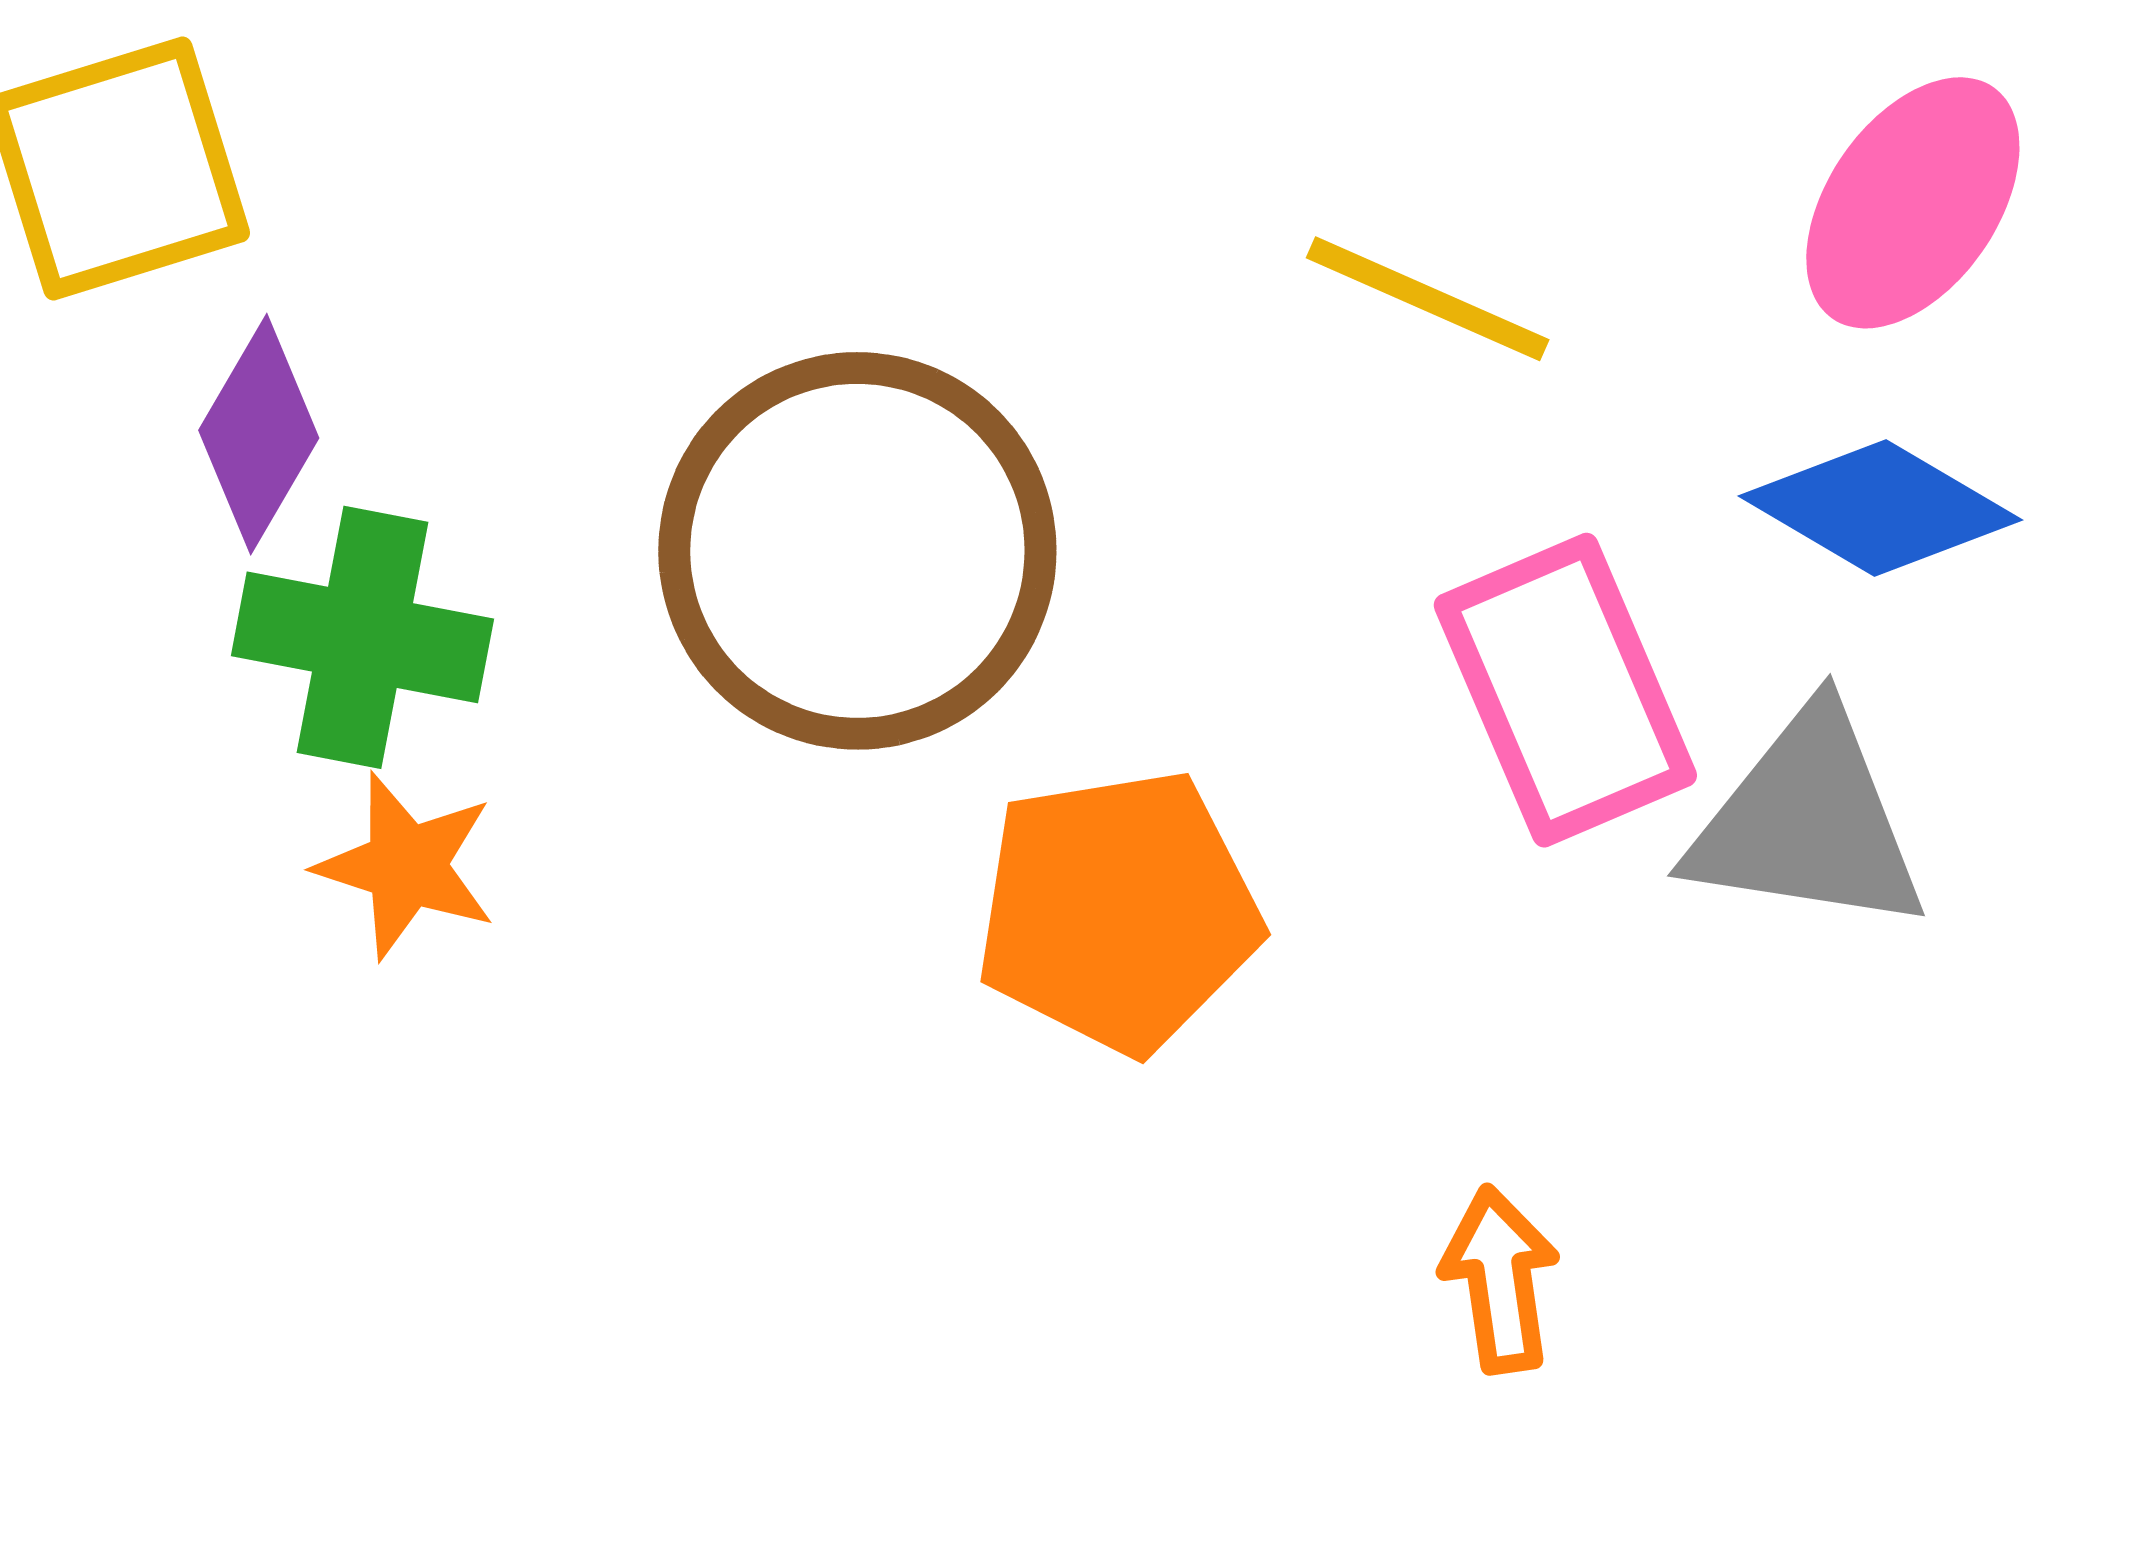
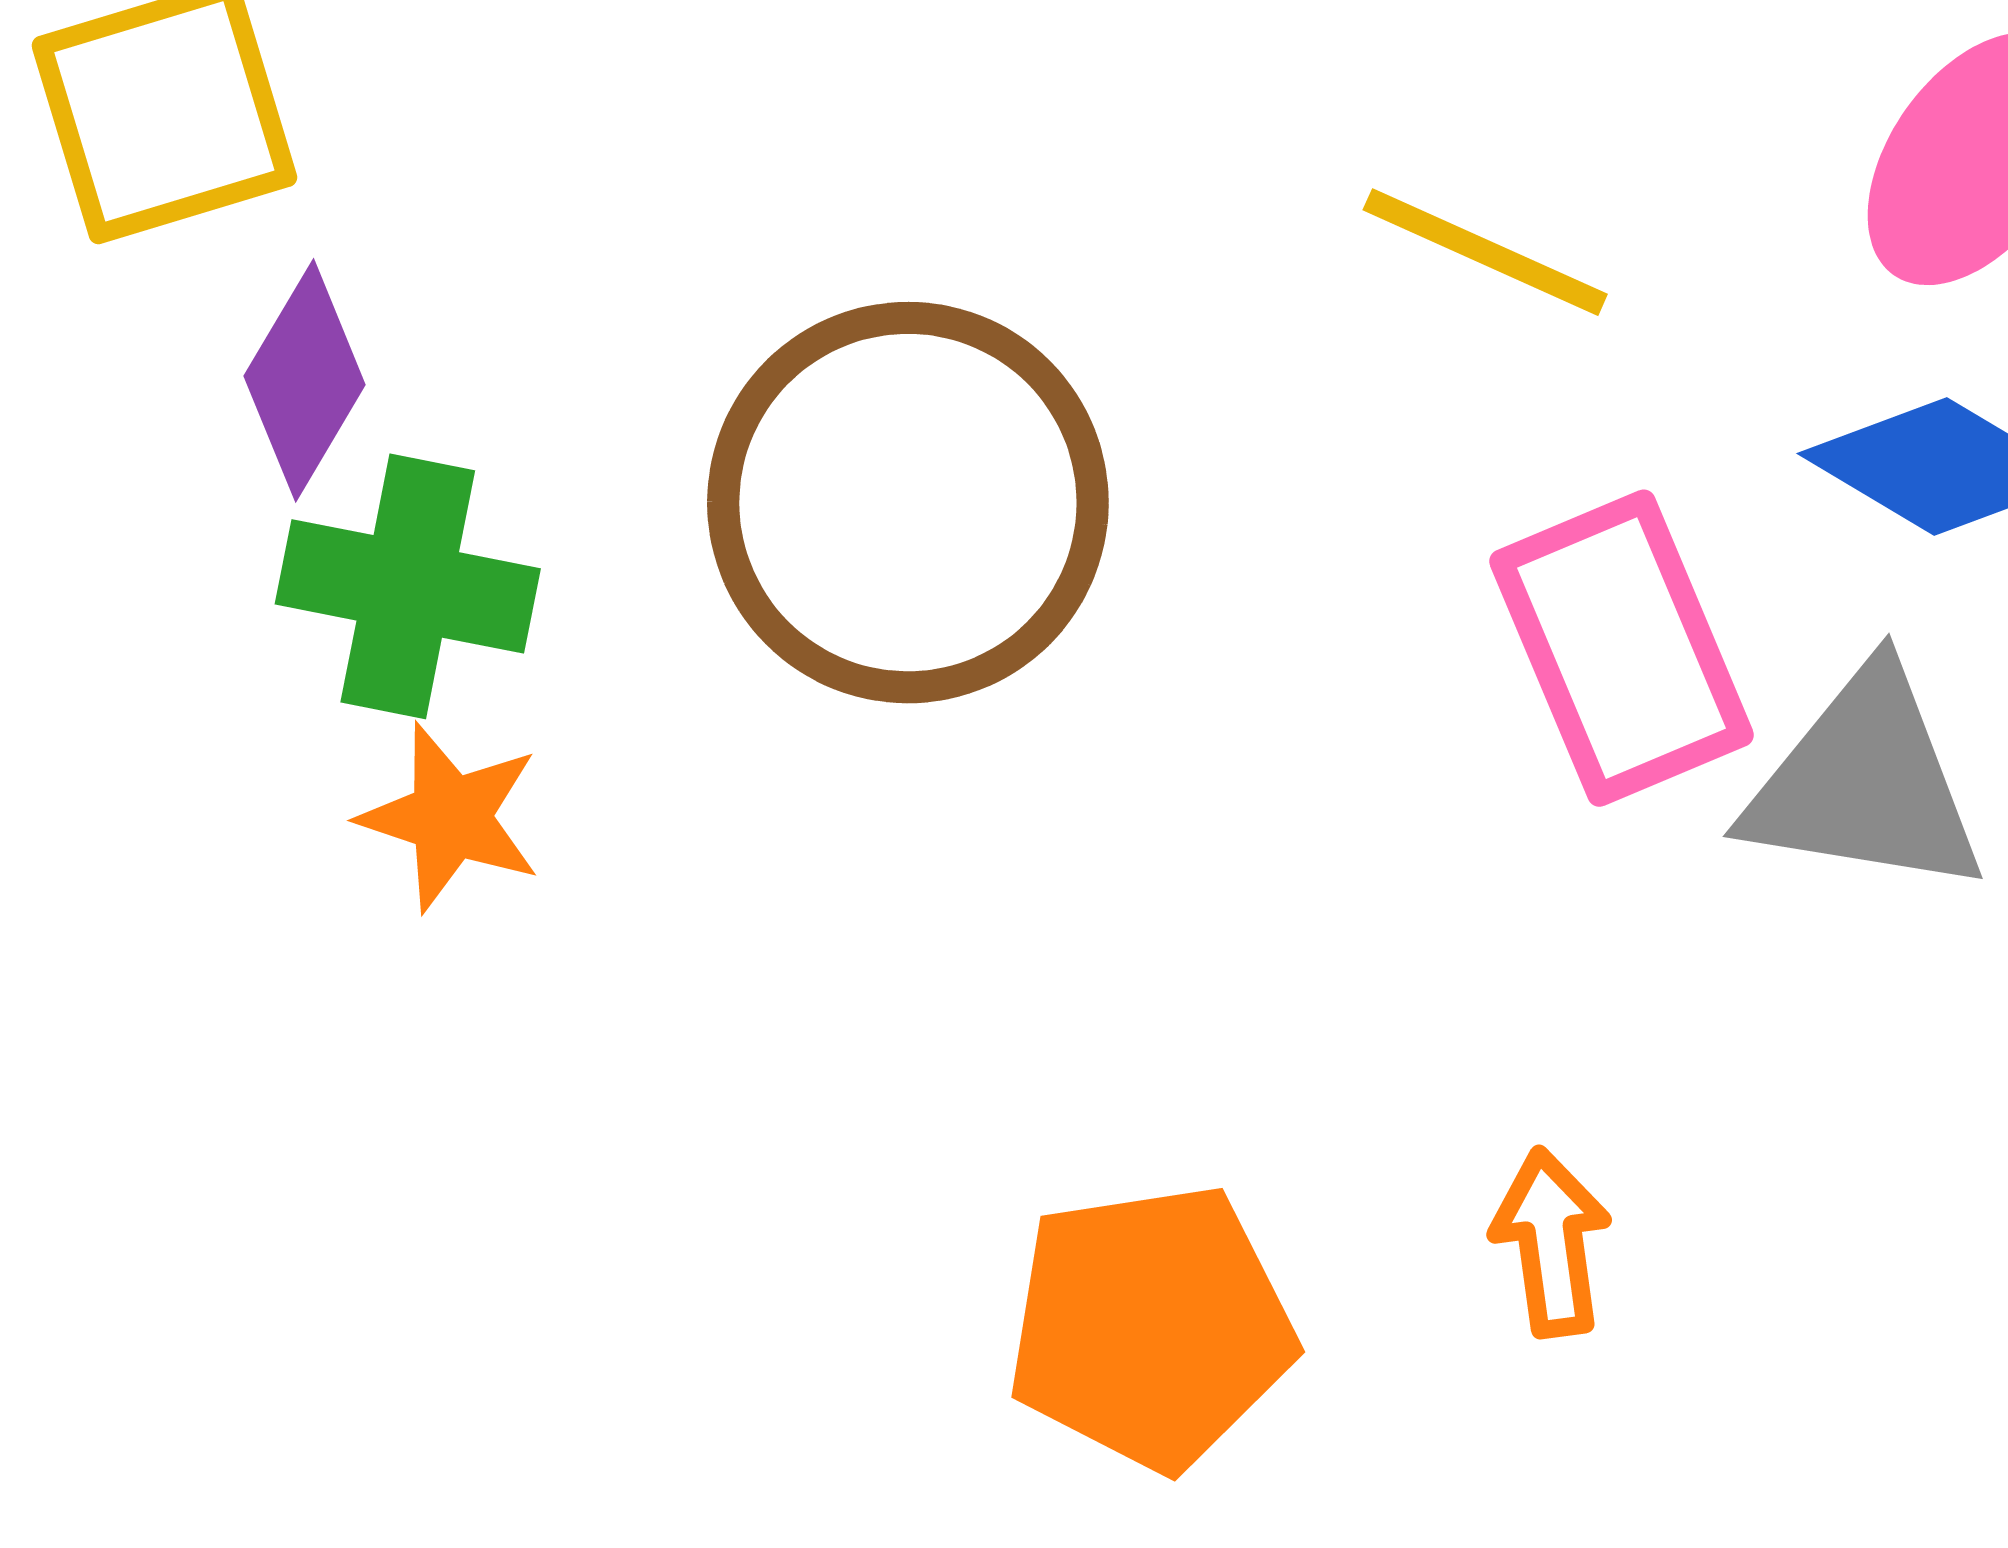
orange pentagon: (1118, 911) -> (1151, 1327), moved

